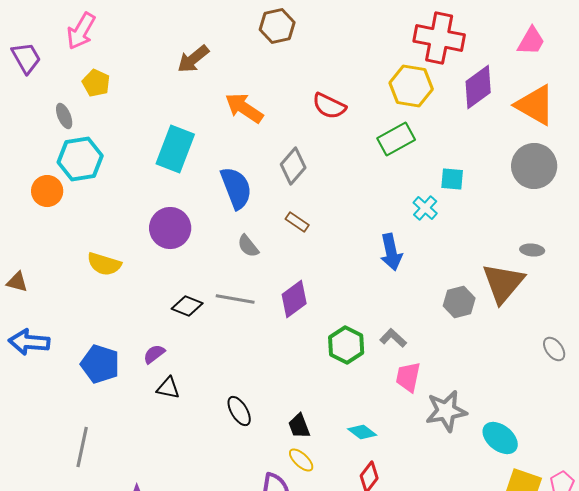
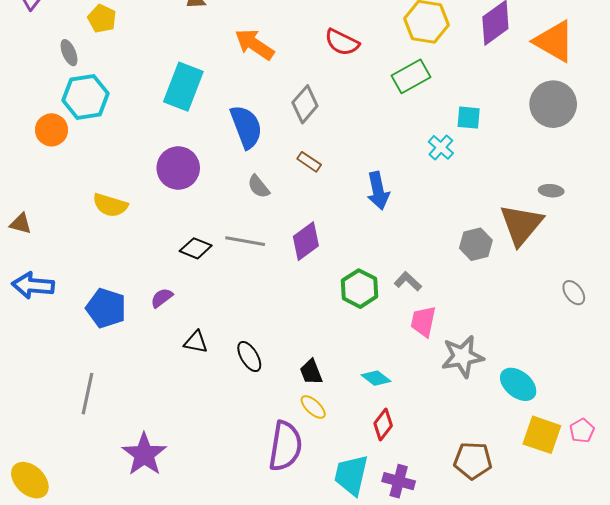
blue arrow: (391, 252) -> (378, 191), moved
black triangle: (168, 388) -> (196, 342), moved

